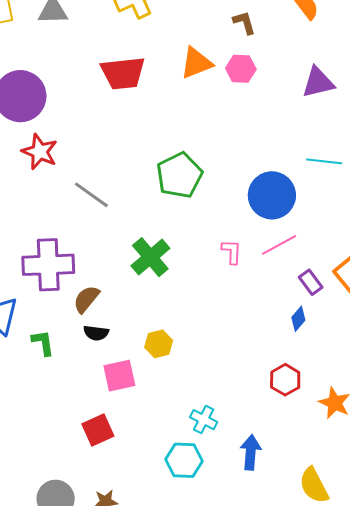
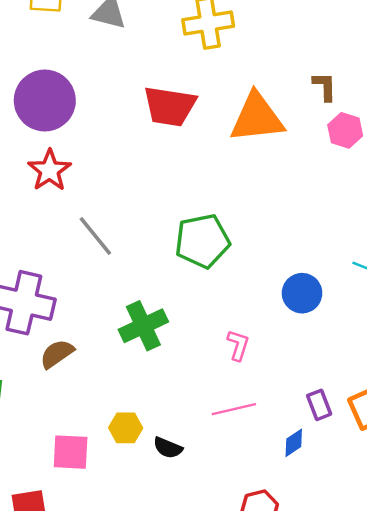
orange triangle: (196, 63) -> (257, 118), size x1.4
pink hexagon: (241, 69) -> (345, 130), moved
blue circle: (272, 195) -> (302, 293), size x0.7
pink line: (279, 245) -> (234, 409), moved
black semicircle: (96, 333) -> (168, 448), moved

